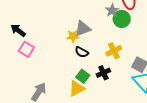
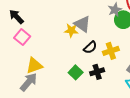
gray triangle: (83, 29) -> (82, 24), turned 48
black semicircle: (82, 52) -> (90, 47), moved, turned -80
yellow triangle: (77, 88) -> (34, 65), moved

